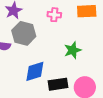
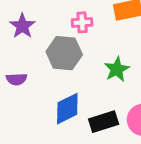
gray hexagon: (24, 33) -> (64, 53), moved

